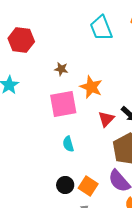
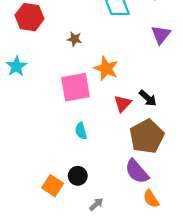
brown star: (61, 69) -> (74, 39), moved
orange square: (88, 186) -> (53, 186), moved

